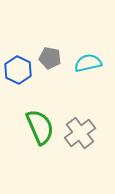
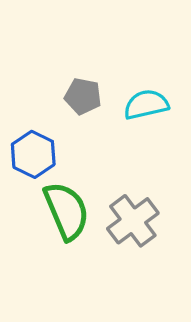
blue hexagon: (18, 70) -> (33, 154), moved

